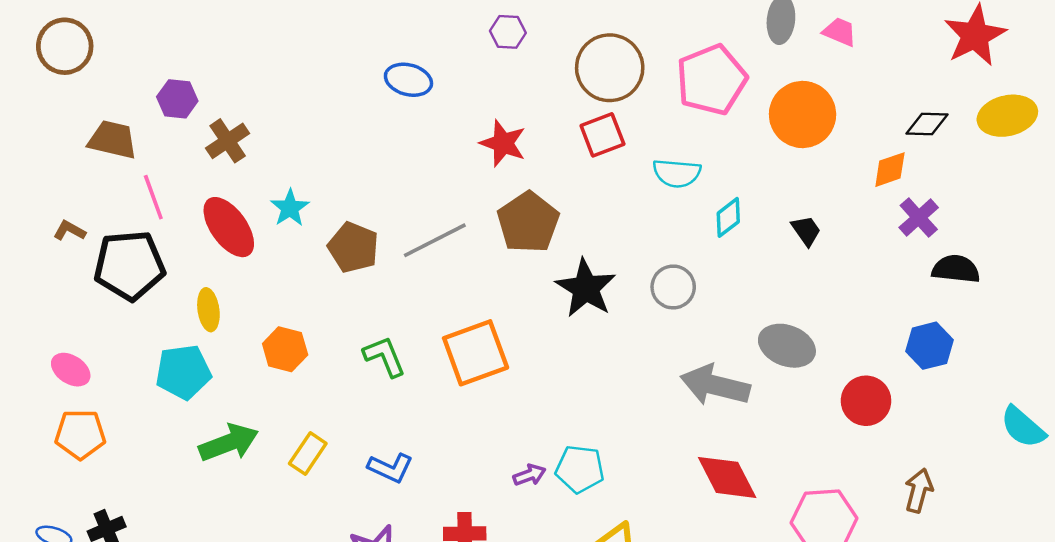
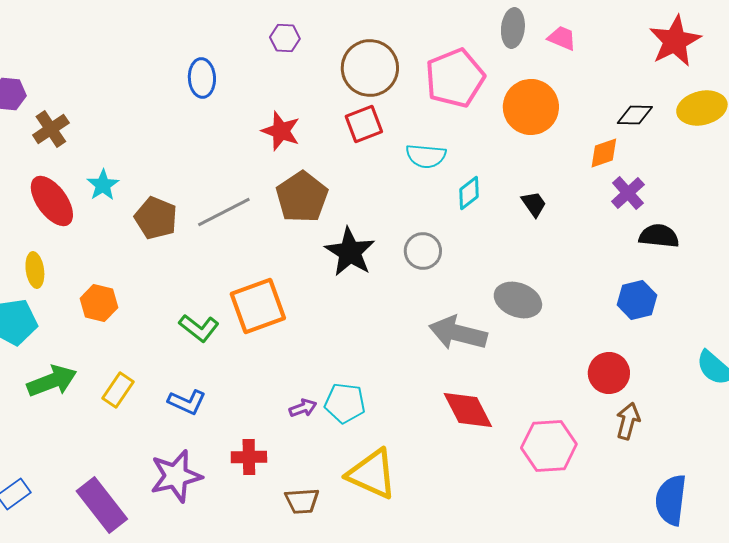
blue ellipse: (408, 80) -> (202, 78), turned 72
green L-shape: (384, 356) -> (199, 328), moved, turned 150
red circle: (866, 401) -> (609, 373), moved

